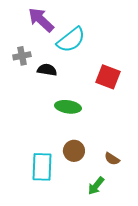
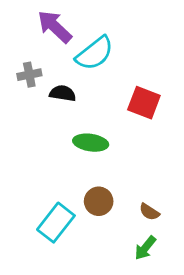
cyan rectangle: (42, 167) -> (56, 223), turned 36
green arrow: (96, 186) -> (145, 248), moved

